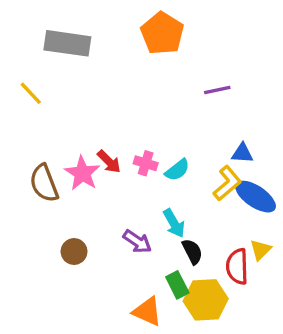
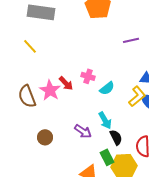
yellow line: (31, 93) -> (30, 46), moved
pink cross: (146, 163) -> (88, 76), moved

